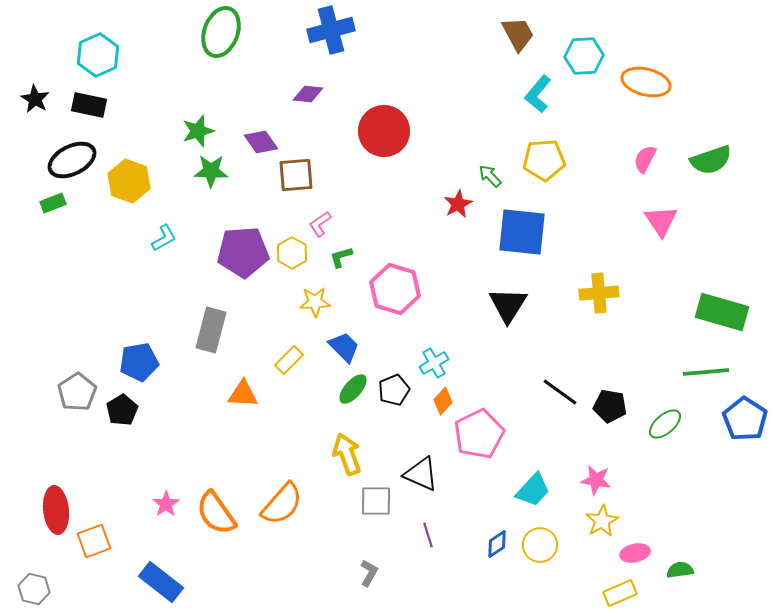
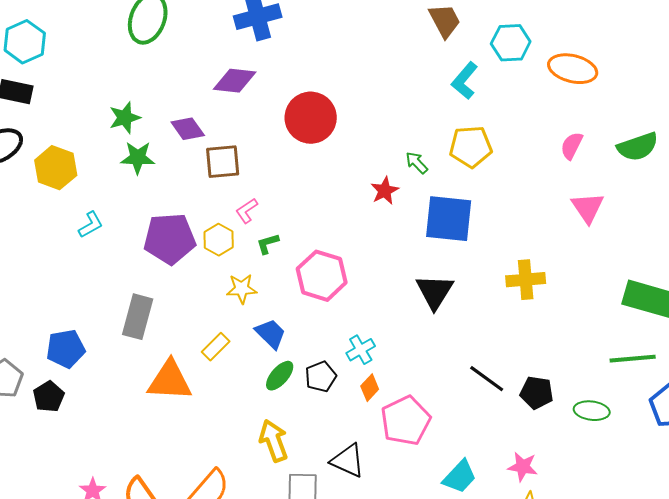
purple diamond: (308, 94) -> (235, 81), size x1.4
orange triangle: (243, 394) -> (170, 381), size x1.5
green ellipse: (665, 424) -> (592, 411), turned 48

